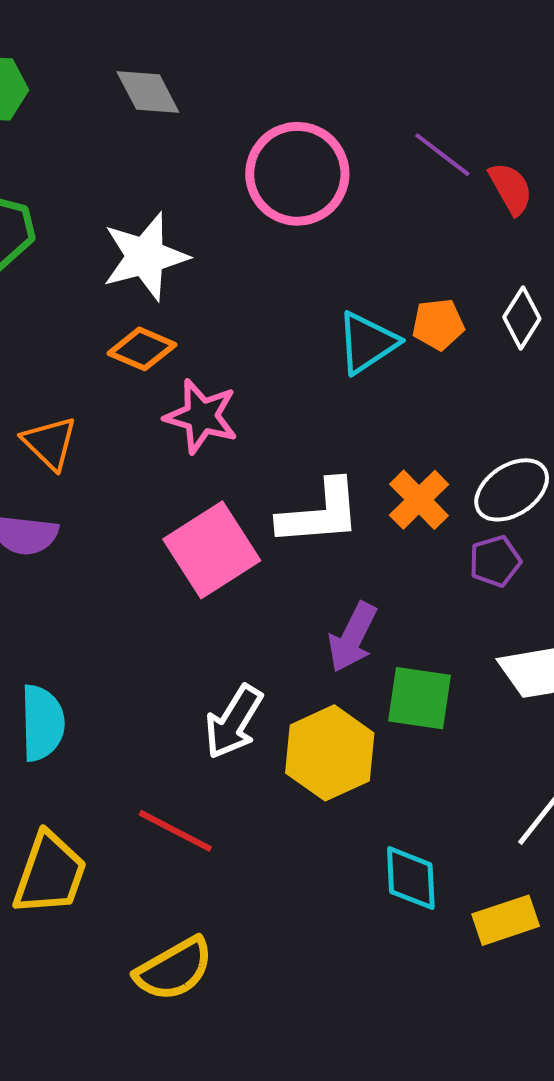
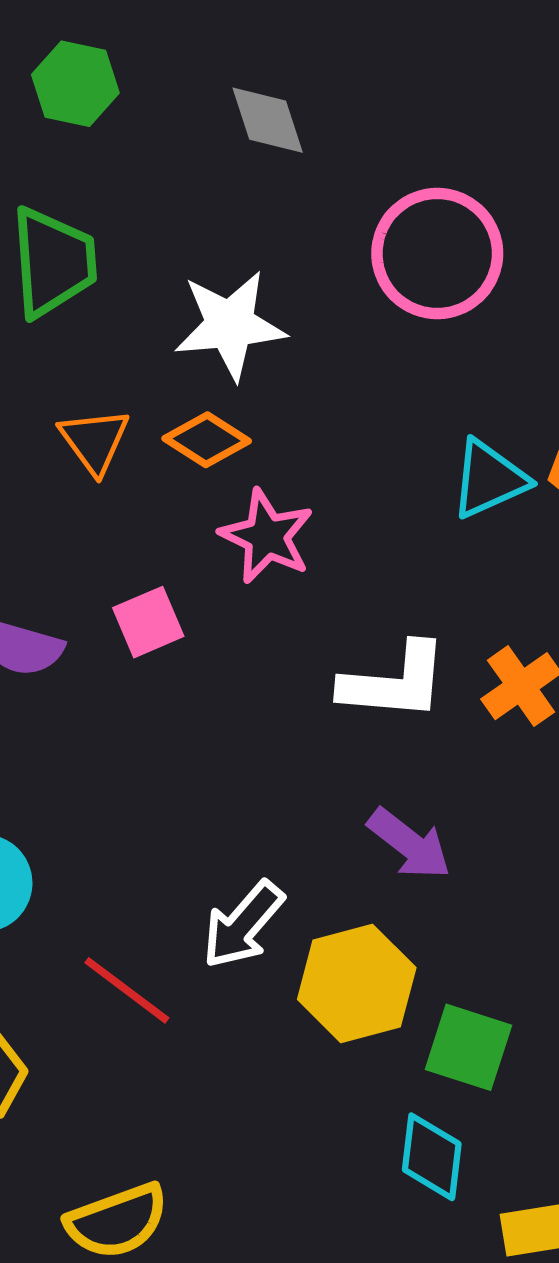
orange triangle: (50, 443) -> (94, 441), moved
pink square: (212, 550) -> (148, 622), moved, size x0.6
purple arrow: (353, 637) -> (409, 844), turned -88
green square: (420, 698) -> (468, 1047), moved
red line: (175, 831) -> (127, 990), moved

